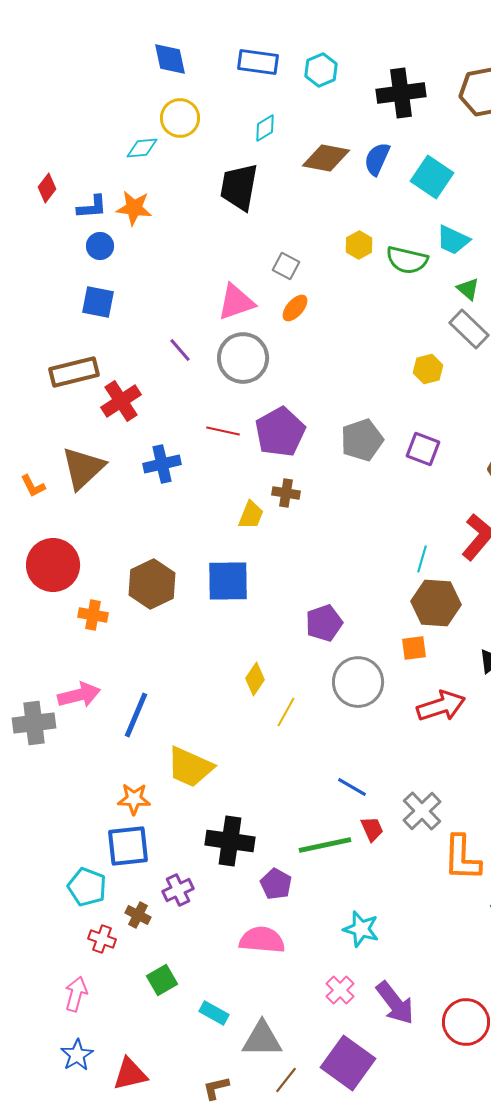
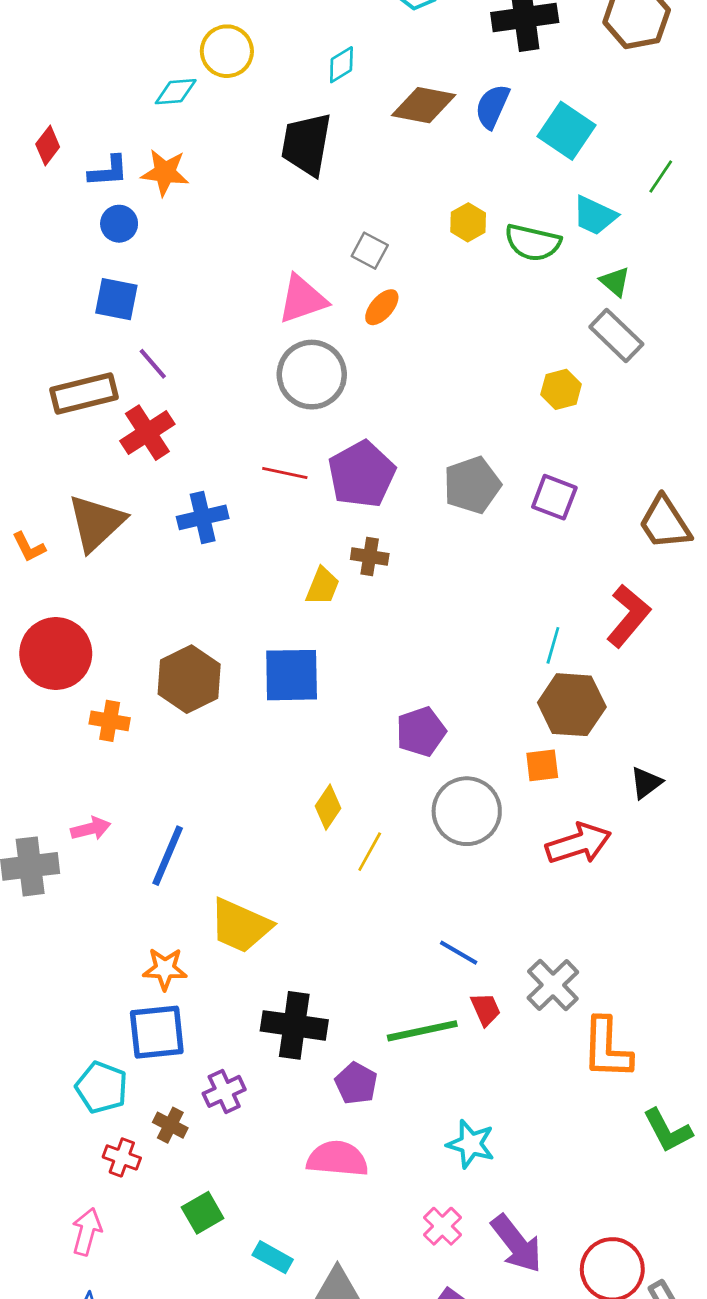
purple line: (180, 350) -> (153, 364), moved
pink arrow: (79, 695) -> (91, 829), size x0.7

